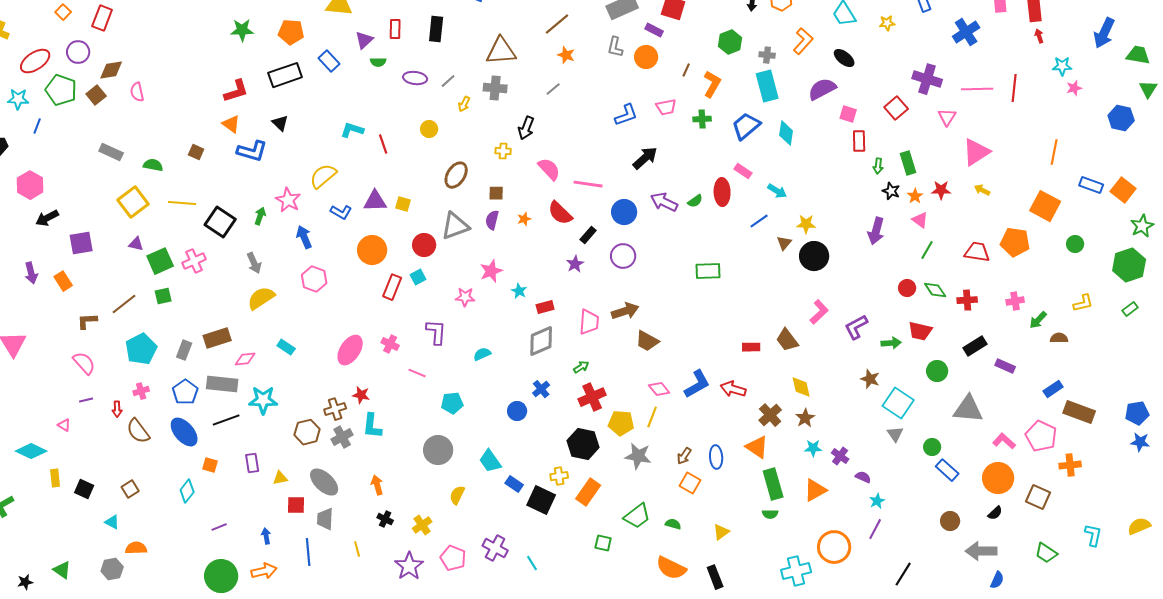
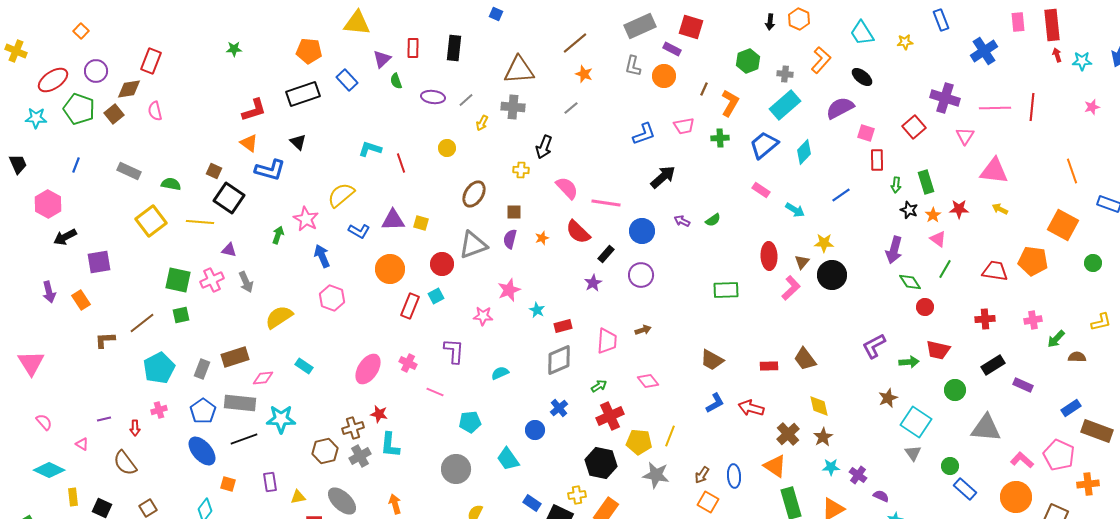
red rectangle: (102, 18) -> (151, 61), moved
green star: (242, 30) -> (234, 49), moved, size x0.7
green semicircle: (378, 62) -> (396, 81), turned 70
cyan star: (1062, 66) -> (1082, 61), moved
cyan rectangle: (767, 86) -> (785, 105), turned 64
blue line: (37, 126) -> (76, 165), moved
cyan diamond: (786, 133) -> (804, 152), turned 35
pink triangle: (976, 152) -> (994, 171), turned 40
orange line: (1054, 152) -> (1072, 171), turned -30
red ellipse: (722, 192) -> (769, 256), moved
purple arrow: (664, 202) -> (682, 221), size x0.6
blue line: (759, 221) -> (841, 195), moved
black square: (220, 222) -> (229, 198), moved
purple triangle: (136, 244) -> (229, 250), moved
green square: (160, 261) -> (178, 280), turned 36
gray arrow: (254, 263) -> (246, 282), moved
green diamond: (935, 290) -> (910, 282), moved
brown arrow: (625, 311) -> (643, 330), size x0.6
pink L-shape: (819, 312) -> (791, 288), moved
brown trapezoid: (647, 341) -> (712, 360), moved
pink semicircle: (84, 363) -> (44, 422), moved, size x0.7
brown star: (870, 379) -> (888, 398), turned 30
blue L-shape: (697, 384) -> (715, 403), size x0.7
pink diamond: (659, 389) -> (648, 381), moved
brown semicircle: (138, 431) -> (125, 463), moved
cyan trapezoid: (490, 461) -> (508, 459), moved

